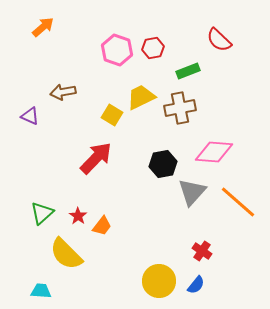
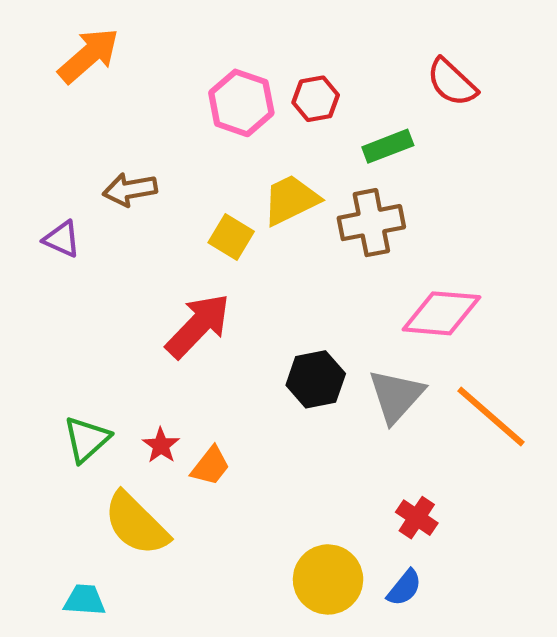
orange arrow: (43, 27) -> (89, 55), size x1.4
black hexagon: (163, 164) -> (316, 379), moved

